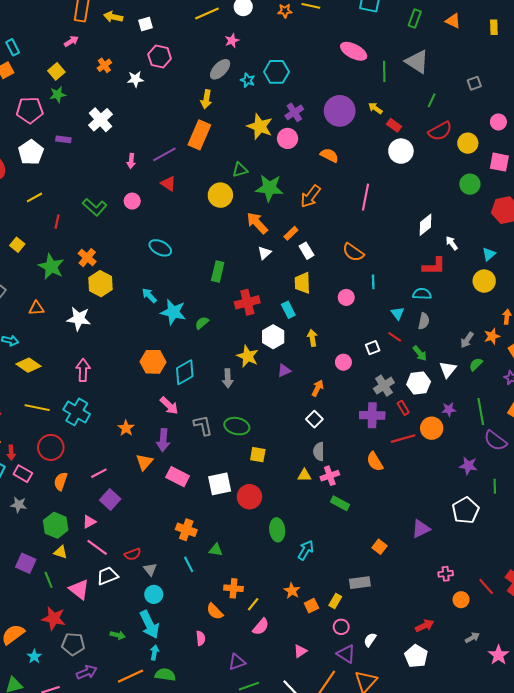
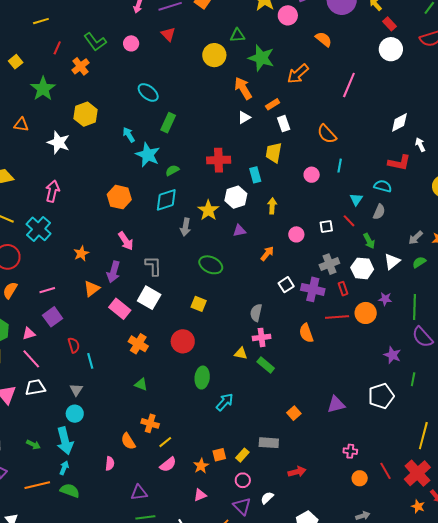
orange cross: (87, 258) -> (80, 66), moved
green rectangle: (218, 272) -> (168, 123), moved
cyan diamond: (185, 372) -> (166, 200), moved
white square: (314, 419) -> (286, 285), moved
green ellipse: (237, 426) -> (211, 265), moved
yellow triangle: (304, 475) -> (241, 353), moved
white square: (220, 484) -> (149, 298), moved, turned 30
orange cross: (186, 530) -> (138, 344), moved
red semicircle: (133, 554) -> (74, 345), moved, turned -98
cyan line: (189, 564) -> (90, 361), moved
orange star: (292, 591) -> (201, 466), moved
red arrow: (425, 626) -> (297, 472), moved

